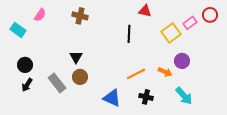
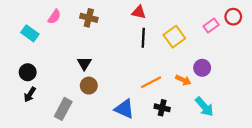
red triangle: (145, 11) -> (139, 12), moved
pink semicircle: (40, 15) -> (54, 17), moved
cyan rectangle: (18, 30) -> (30, 33), moved
yellow square: (171, 33) -> (174, 37), moved
gray rectangle: (57, 83) -> (63, 109), moved, turned 66

